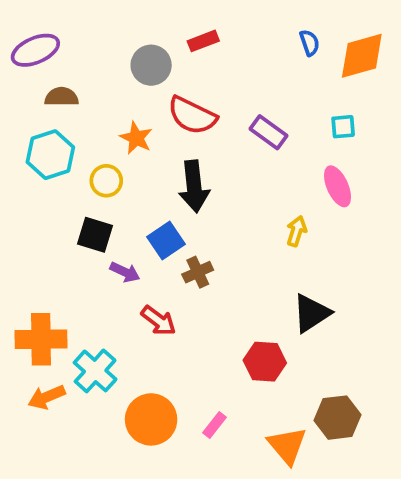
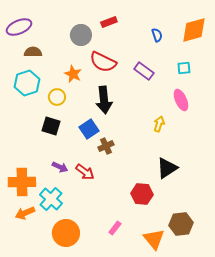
blue semicircle: (310, 43) -> (157, 35), moved
purple arrow: (125, 272) -> (60, 167), moved
orange circle: (151, 419) -> (66, 233), moved

